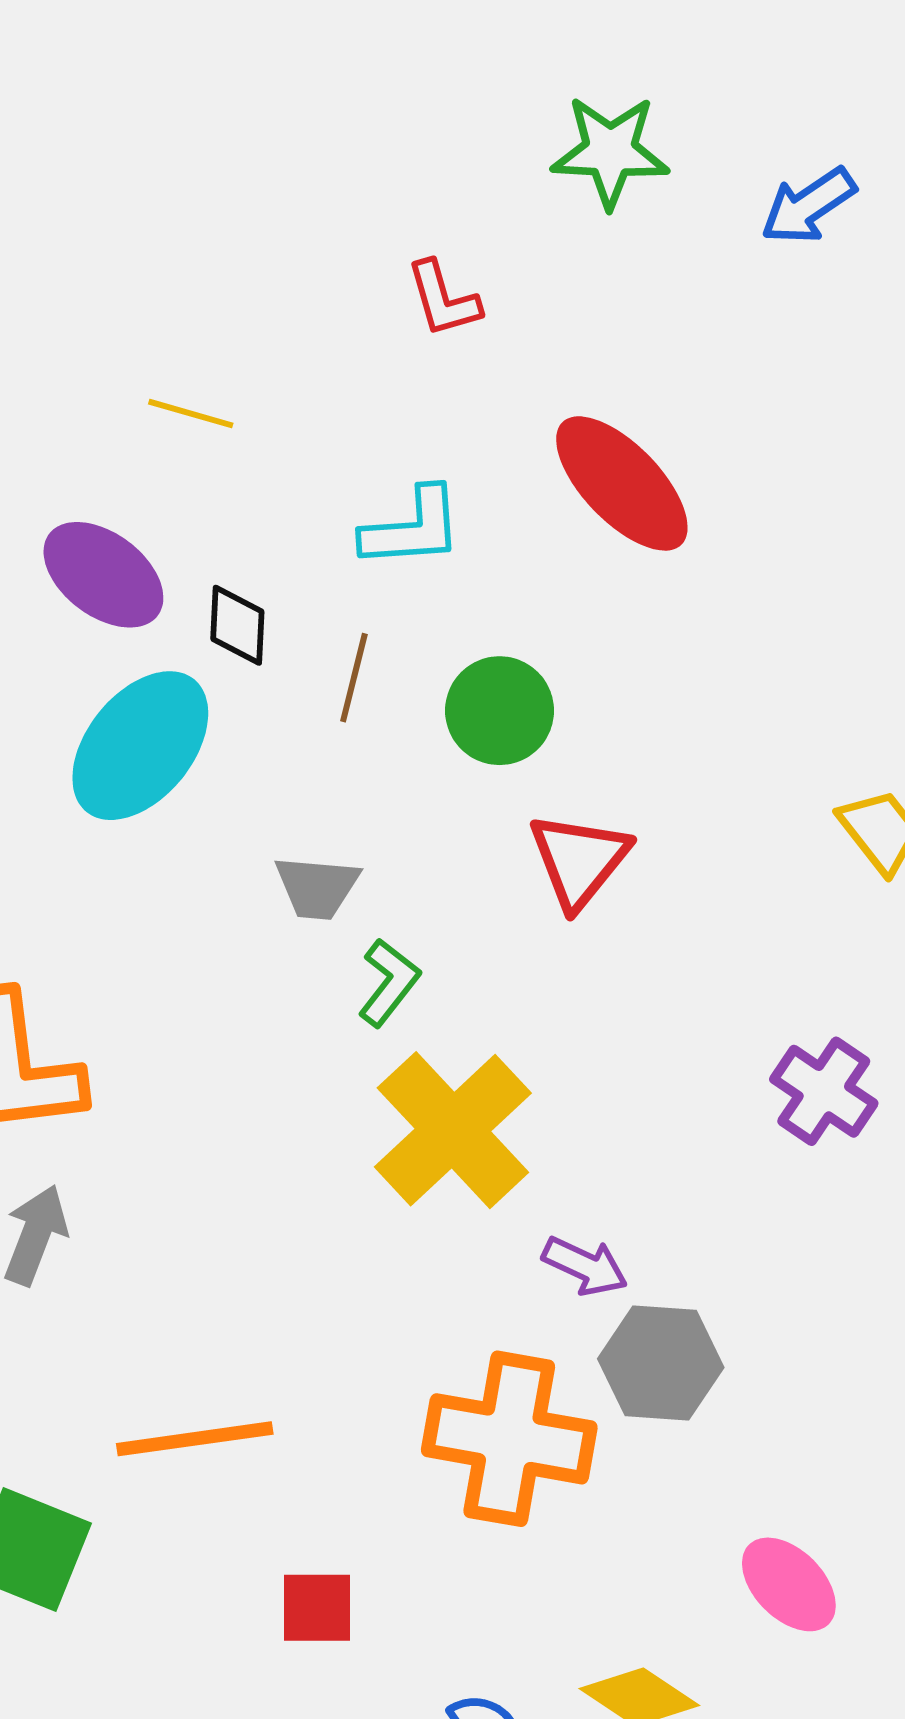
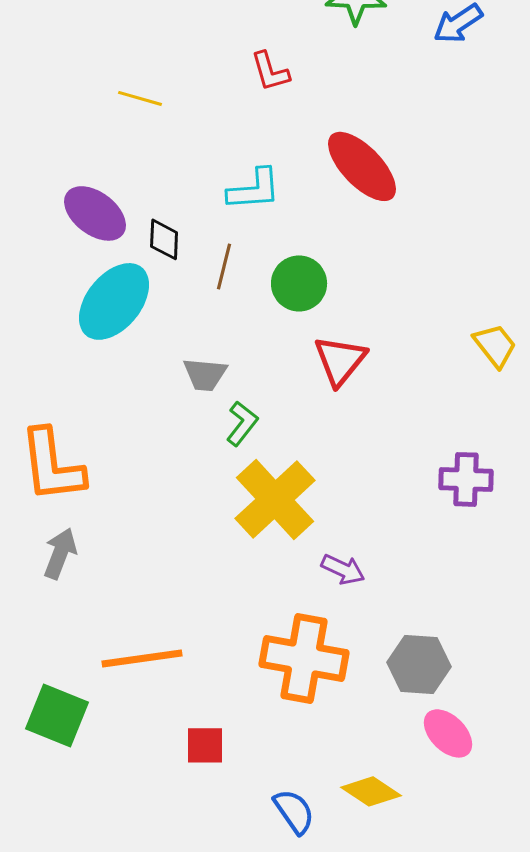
yellow line: (191, 414) -> (140, 98), moved
purple cross: (824, 1091) -> (466, 479), turned -32
gray hexagon: (661, 1363) -> (419, 664), moved

